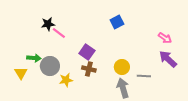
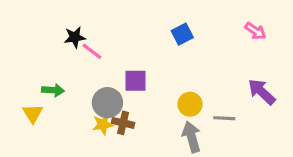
pink arrow: (165, 38) -> (255, 31), moved
purple square: (87, 52) -> (135, 81), turned -35
gray circle: (50, 66) -> (107, 103), moved
brown cross: (89, 69) -> (123, 123), moved

